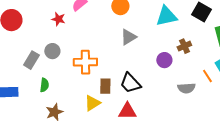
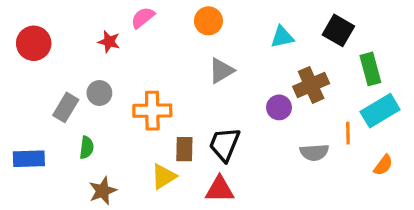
cyan triangle: (166, 16) -> (282, 37), size x0.7
brown cross: (184, 46) -> (311, 85), size x1.5
orange line: (207, 76) -> (348, 133), turned 32
black trapezoid: (130, 83) -> (224, 144), turned 65

